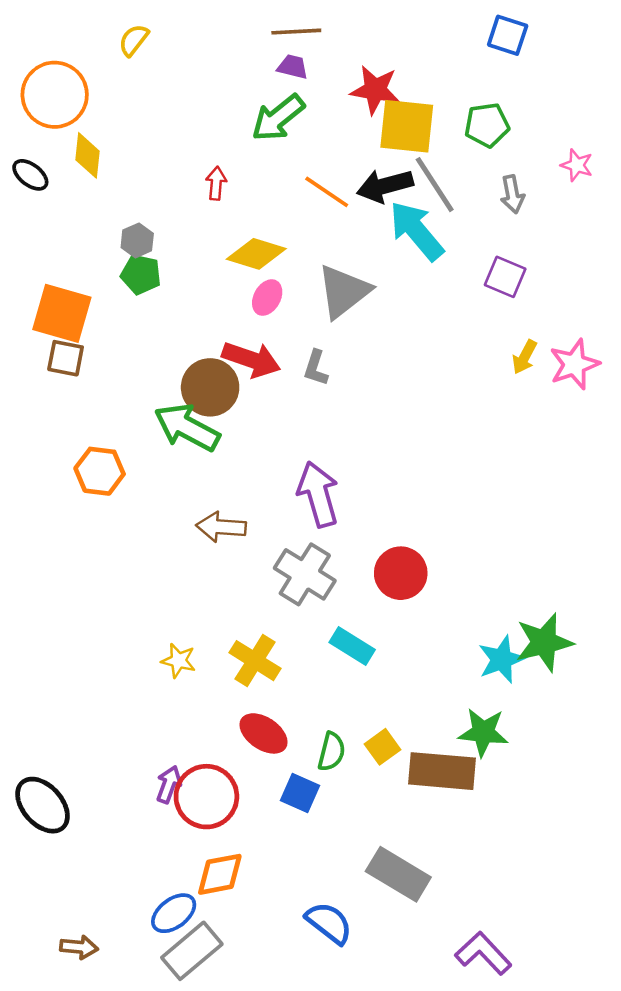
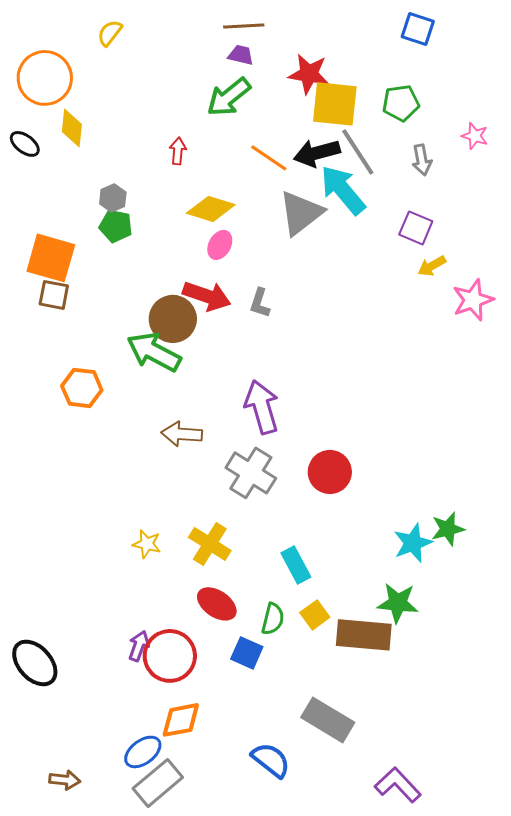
gray triangle: (344, 291) -> (301, 213), moved
yellow arrow: (525, 357) -> (432, 266), moved, turned 32
green star: (544, 642) -> (448, 529), size x0.7
cyan rectangle: (352, 646) -> (296, 565), moved, turned 30

